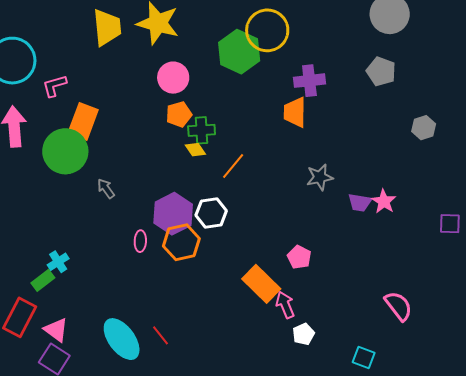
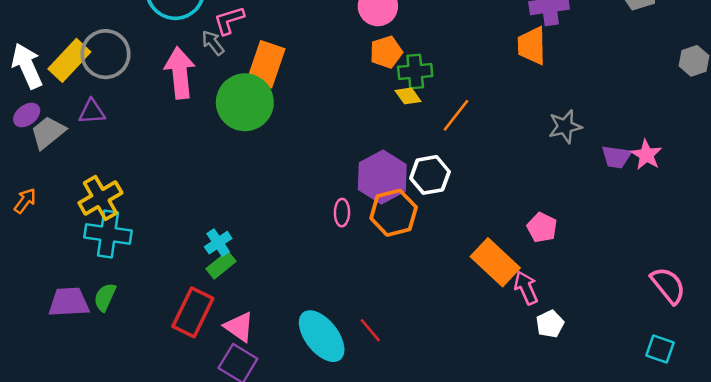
gray arrow: (106, 189) -> (213, 43), moved
cyan cross: (58, 262) -> (218, 243), moved
cyan square: (364, 357) -> (660, 349), moved

